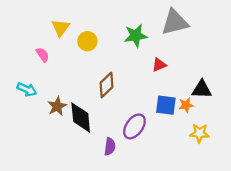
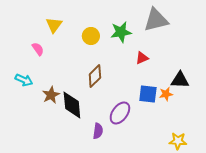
yellow circle: (87, 41) -> (91, 36), moved
yellow star: (199, 133) -> (178, 141), moved

